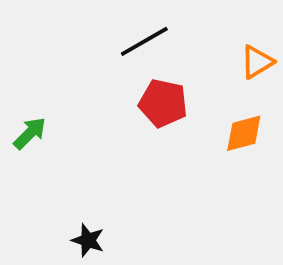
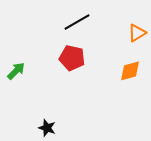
red pentagon: (163, 103) -> (72, 58), moved

